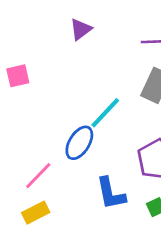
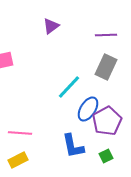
blue ellipse: (79, 143) -> (88, 109), moved
pink line: (38, 176) -> (20, 133), turned 50

